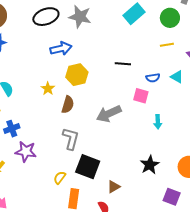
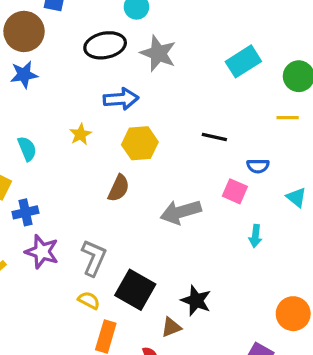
cyan triangle: (177, 77) -> (296, 197), moved
yellow star: (48, 89) -> (80, 134), moved
gray L-shape: (71, 139) -> (94, 258), moved
black star: (150, 165) -> (196, 301), moved, turned -30
yellow semicircle: (60, 178) -> (89, 300), turned 72

